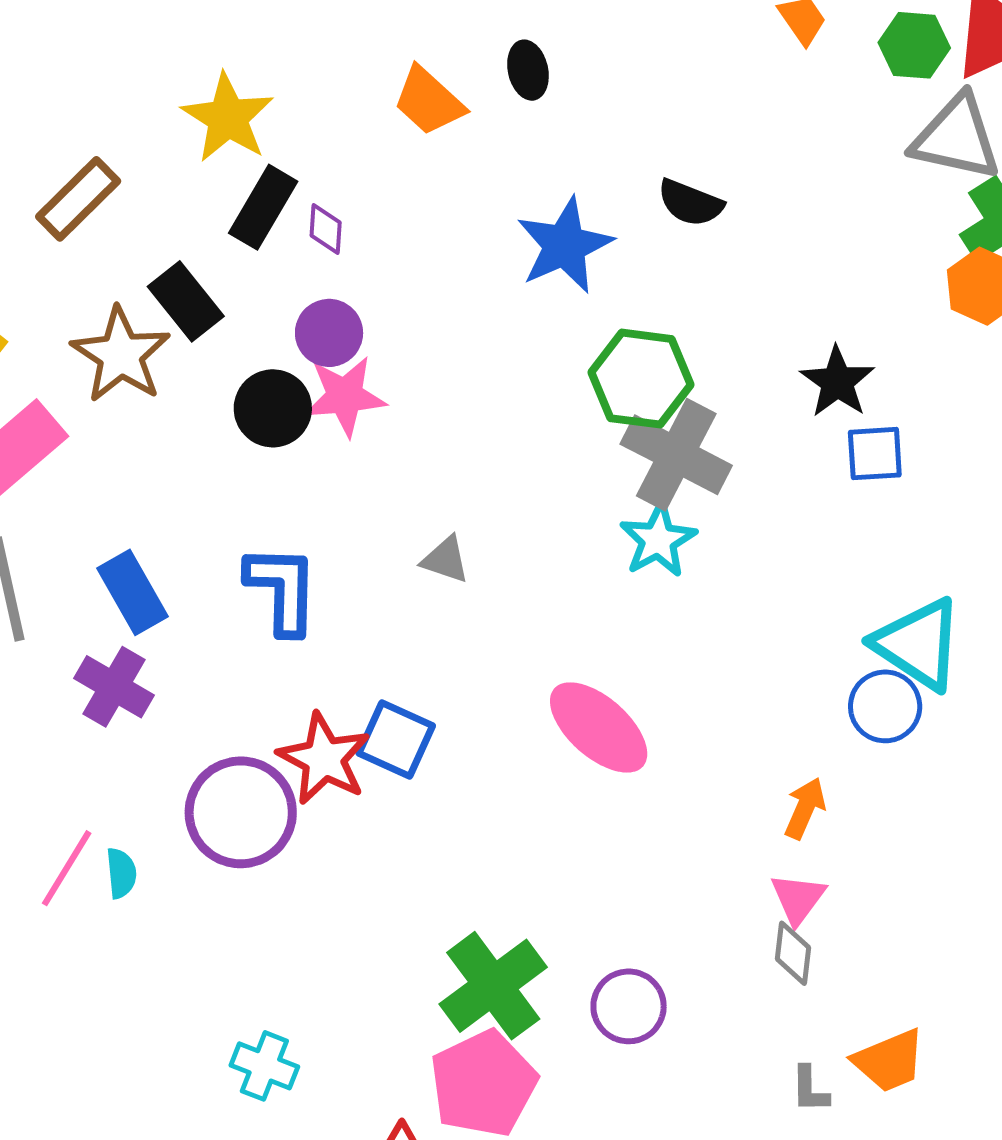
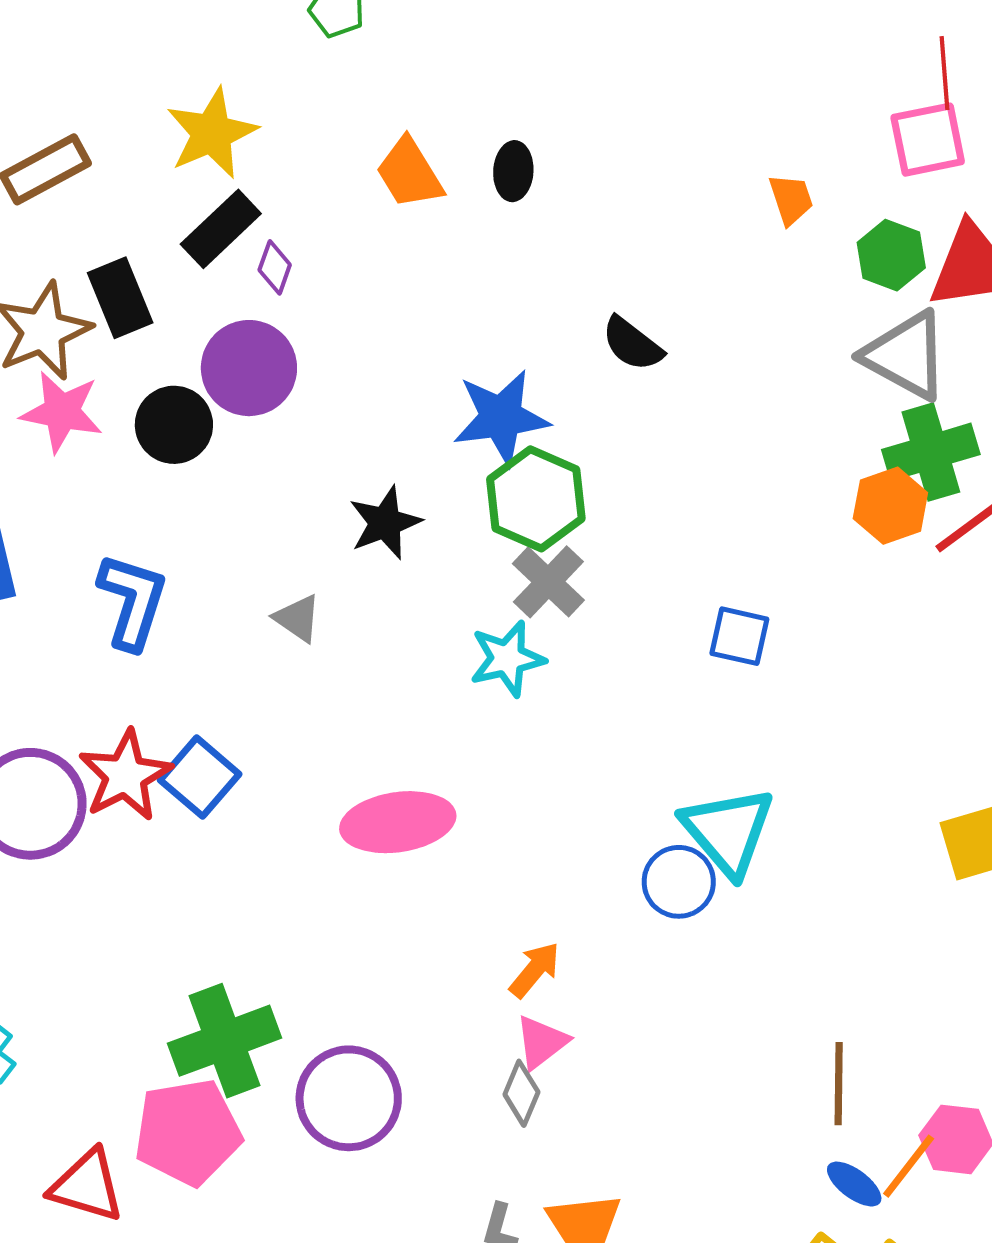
blue star: (565, 245) -> (501, 417), moved
purple circle: (329, 333) -> (249, 368), size x1.4
black star: (837, 382) -> (385, 523), moved
pink star: (345, 396) -> (62, 412), moved
gray cross: (676, 455) -> (548, 582), size x0.7
pink ellipse: (599, 727) -> (398, 822), turned -66
orange arrow: (805, 808) -> (535, 970), moved
purple circle: (629, 1006) -> (349, 1098), size x1.4

